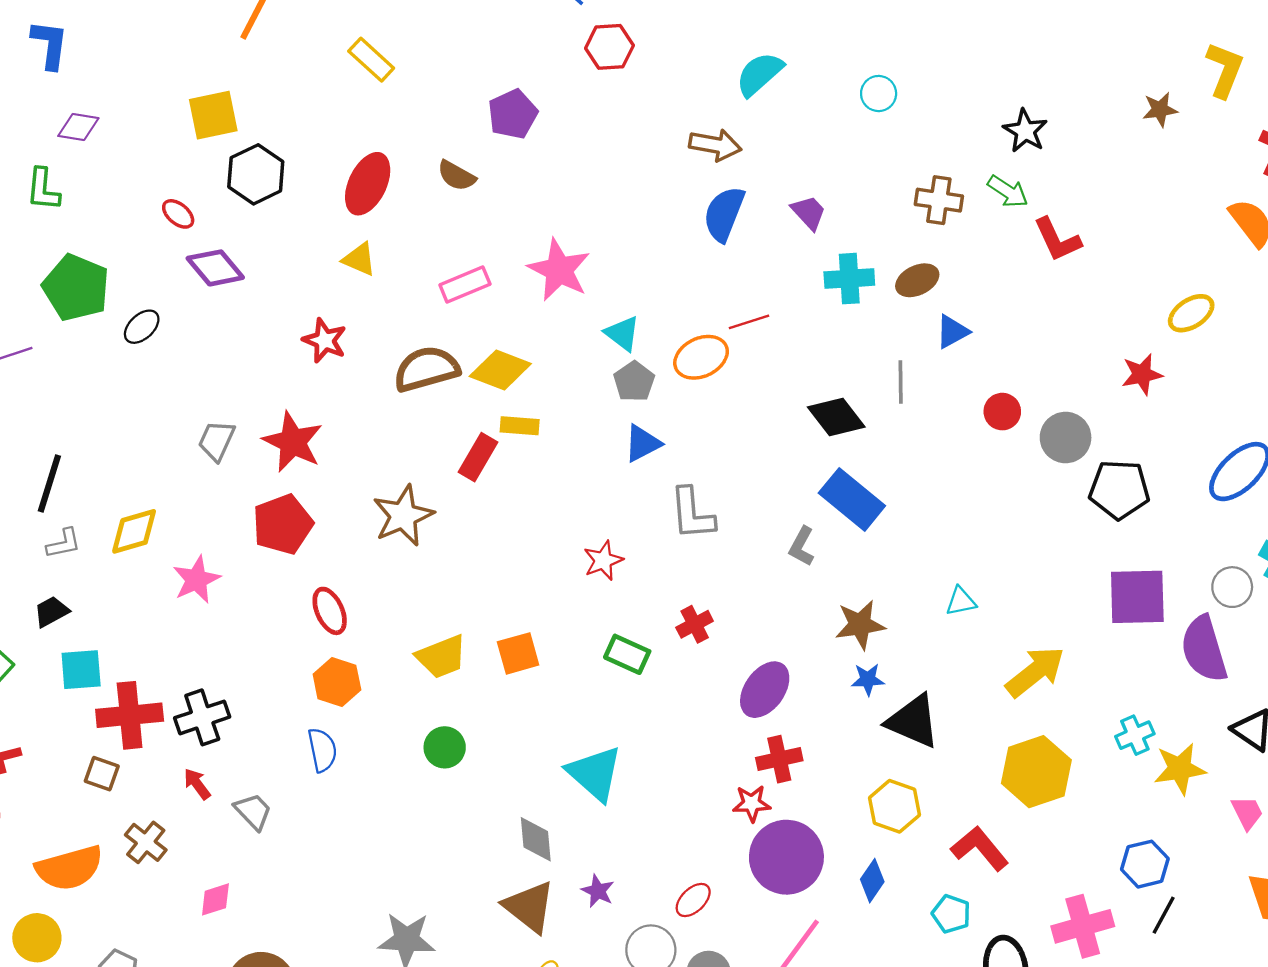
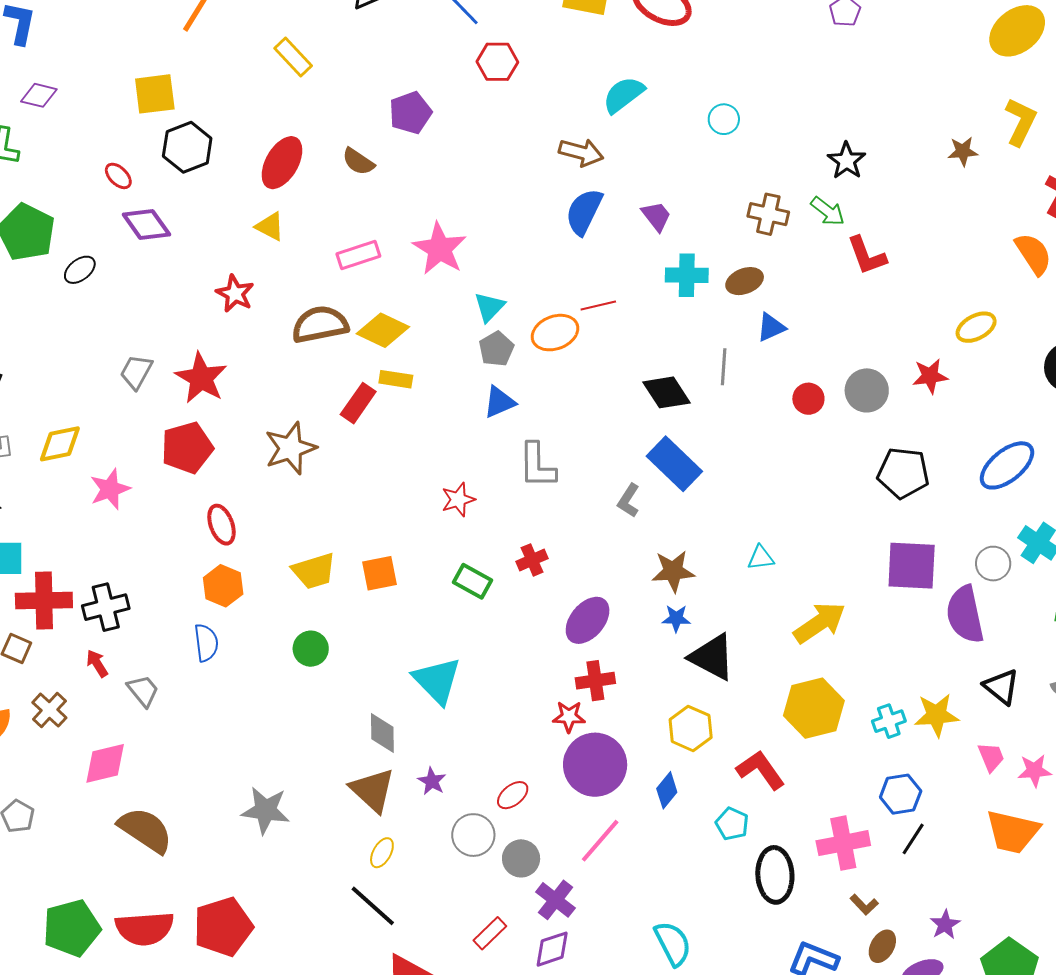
cyan triangle: (622, 333) -> (489, 307), turned 32
gray circle: (1066, 438) -> (867, 390), moved
cyan cross: (1135, 735) -> (889, 721), moved
pink diamond: (215, 899) -> (105, 763), size x1.5

